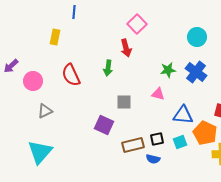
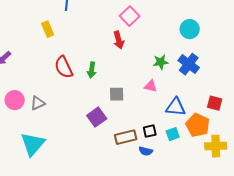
yellow rectangle: (55, 37) -> (48, 29), turned -35
green arrow: (108, 68) -> (92, 70), moved
pink circle: (33, 81) -> (15, 100), moved
purple square: (104, 125) -> (97, 117), turned 30

